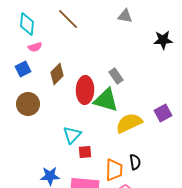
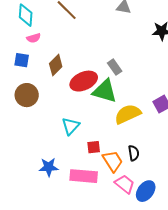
blue square: (23, 69) -> (22, 60), turned 35
red ellipse: (85, 90) -> (84, 81), turned 64
red square: (85, 152) -> (94, 147), moved
orange trapezoid: (114, 170) -> (113, 161), turned -35

